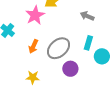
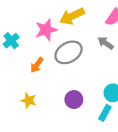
cyan rectangle: (88, 43) -> (105, 113), moved
gray ellipse: (58, 48) -> (69, 52), moved

